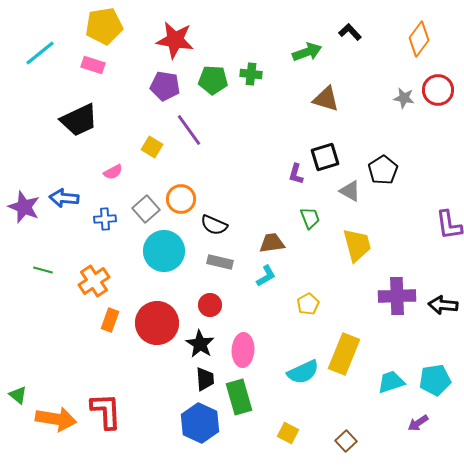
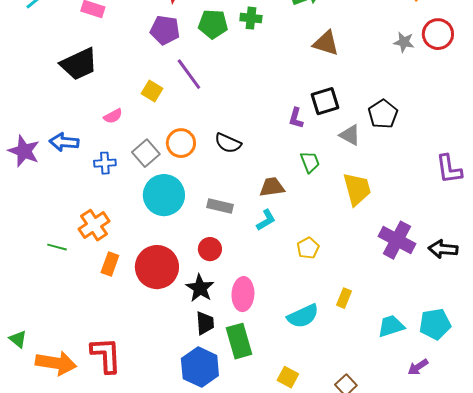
black semicircle: (214, 225) -> (228, 143), moved
green line: (43, 270) -> (57, 247), moved
purple cross: (397, 296) -> (397, 240), turned 30
yellow rectangle: (344, 354) -> (344, 298), size x0.5

